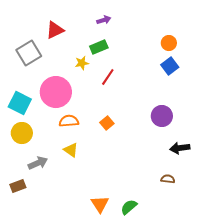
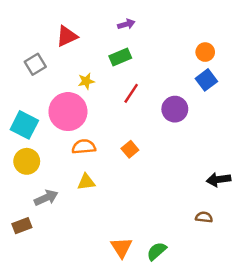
gray square: (29, 53) -> (35, 64), size x0.7
yellow star: (82, 63) -> (86, 81), moved
purple circle: (162, 116) -> (175, 109), moved
yellow triangle: (71, 150) -> (86, 182), turned -42

